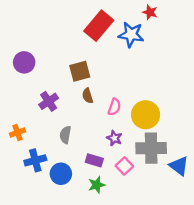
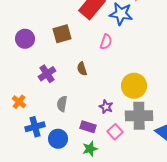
brown square: (80, 71) -> (62, 34), moved
pink semicircle: (114, 107) -> (106, 42), moved
orange cross: (17, 133) -> (19, 102), turned -32

